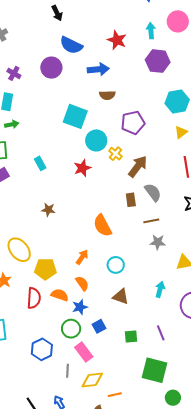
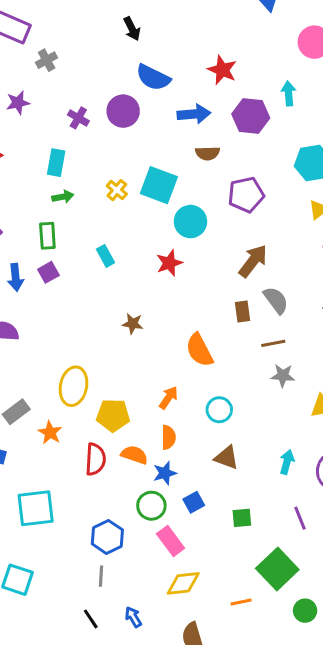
cyan arrow: (151, 31) -> (289, 93), moved
purple hexagon: (158, 61) -> (251, 116), moved
purple cross: (14, 73) -> (78, 118), moved
yellow cross: (115, 154) -> (117, 190), moved
brown star: (48, 210) -> (133, 324), moved
yellow ellipse: (19, 250) -> (74, 386), turned 50
orange semicircle: (82, 283) -> (168, 437), turned 35
cyan arrow: (160, 289) -> (287, 462), moved
purple line: (161, 333) -> (300, 518), moved
green square: (154, 370) -> (277, 569), turned 32
gray line: (67, 371) -> (101, 576), moved
orange line: (115, 395) -> (241, 602), moved

